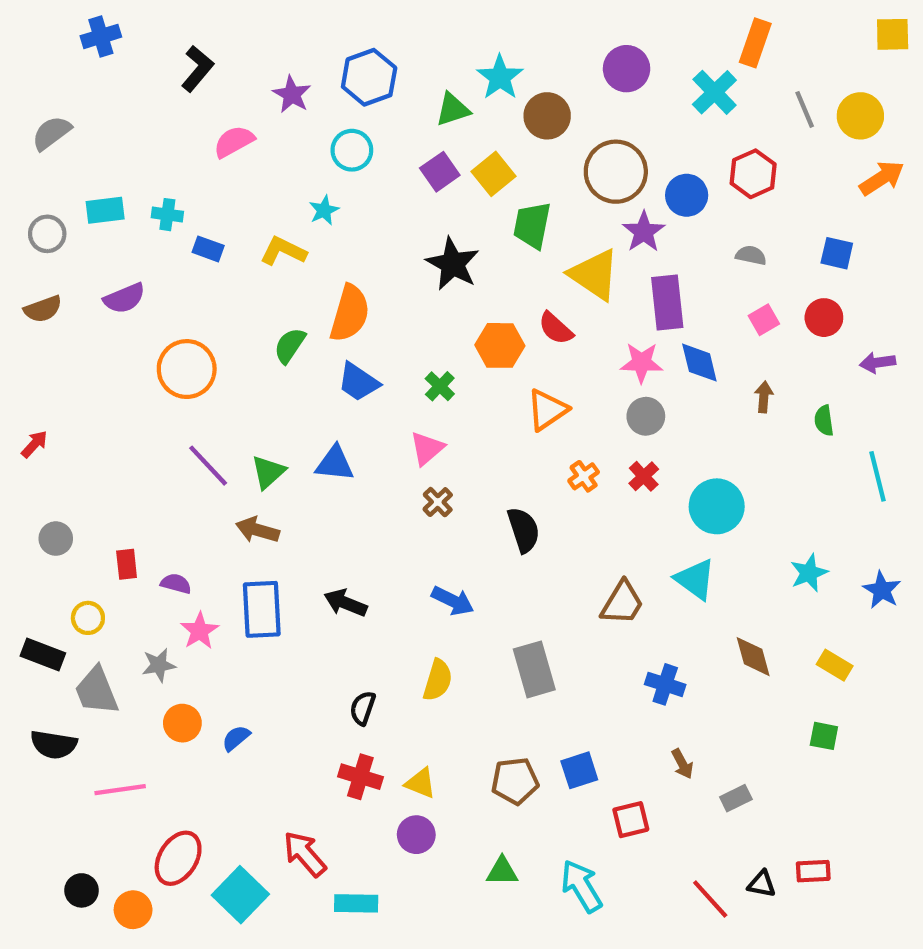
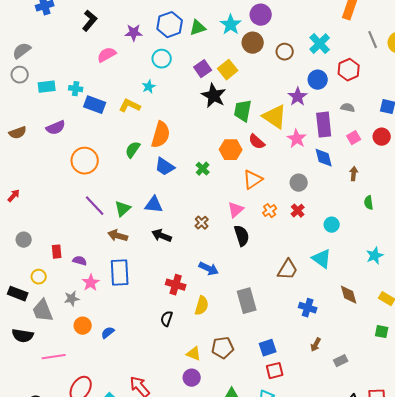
purple circle: (627, 69) -> (261, 15), moved
cyan cross: (714, 92) -> (320, 44), moved
purple star: (292, 94) -> (134, 33), turned -30
green triangle: (453, 109) -> (198, 28), moved
brown circle: (616, 172) -> (285, 52), moved, size x0.6
green trapezoid: (532, 225) -> (243, 111), moved
gray circle: (47, 234) -> (20, 75), moved
blue rectangle: (208, 249) -> (95, 105), size x1.5
black star: (453, 264) -> (214, 96), moved
purple rectangle: (667, 303) -> (324, 125), moved
pink star: (642, 363) -> (297, 139), moved, turned 30
green semicircle: (824, 421) -> (369, 203), moved
pink triangle: (427, 448) -> (236, 210), moved
cyan circle: (717, 506) -> (332, 225), size x0.6
black arrow: (345, 603) -> (162, 236), moved
brown arrow: (682, 764) -> (316, 345), turned 56
red cross: (360, 777) -> (176, 285), moved
brown pentagon: (515, 781) -> (223, 348), moved
red square: (631, 820) -> (275, 371), moved

